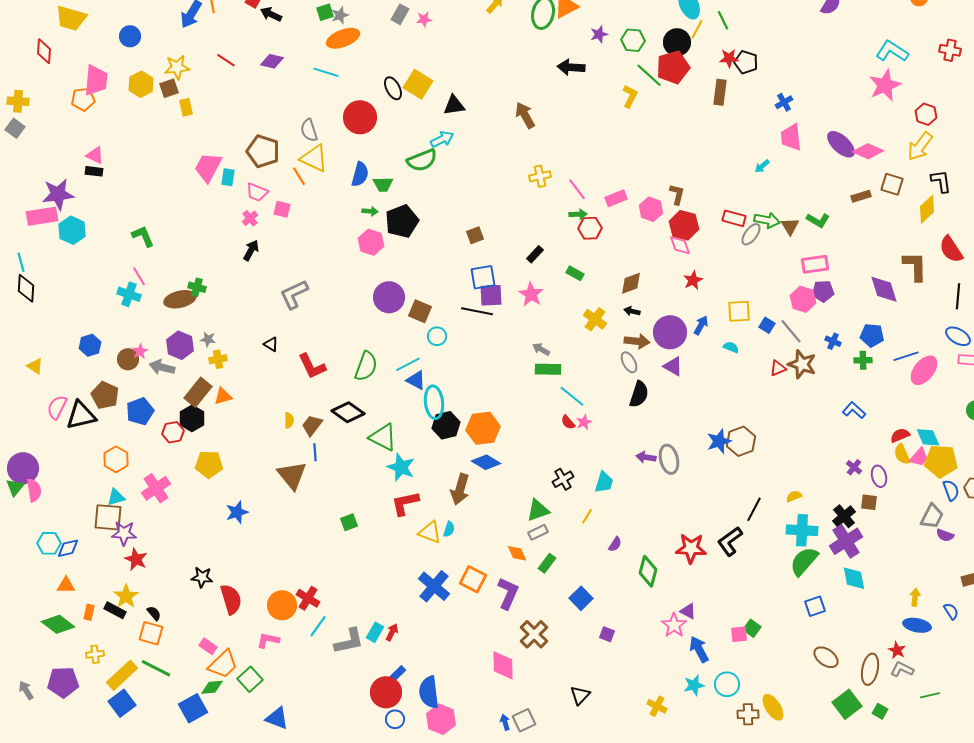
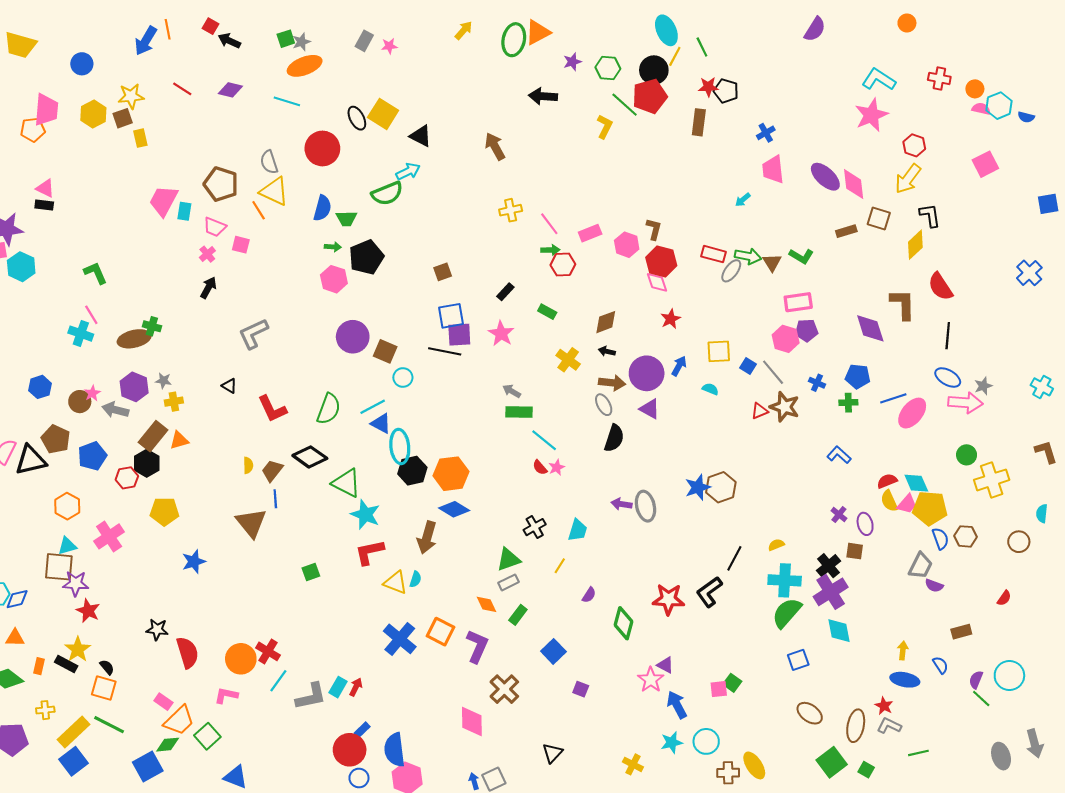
black triangle: (454, 105) -> (421, 136), turned 35
pink diamond: (868, 151) -> (854, 184), turned 60

